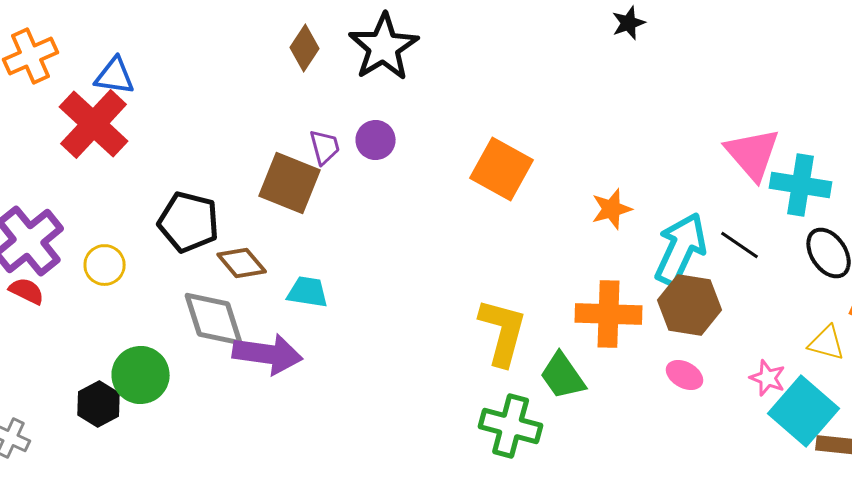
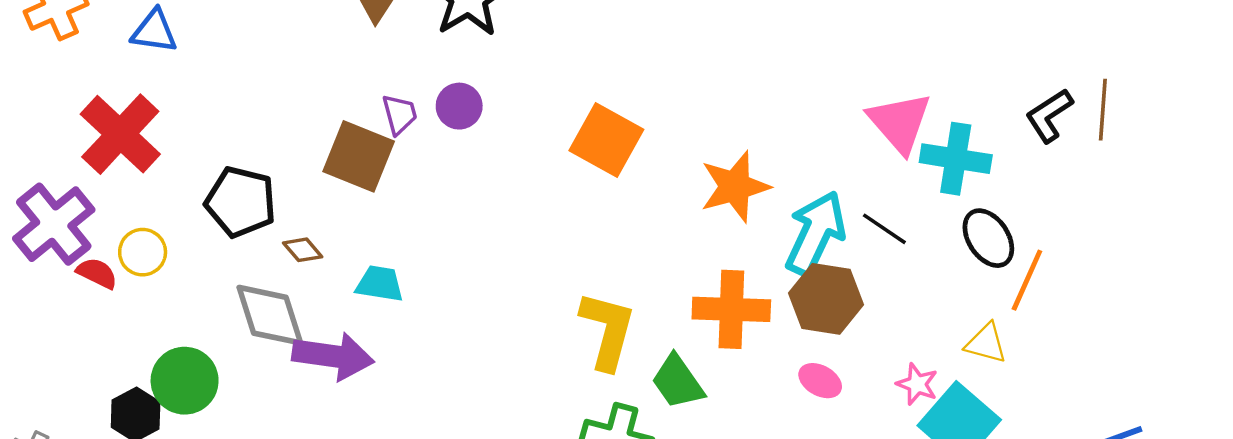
red cross: (94, 124) -> (120, 134), moved
orange star: (612, 209) -> (735, 187), size x1.5
brown diamond: (242, 263) -> (303, 250), size x0.7
red semicircle: (27, 291) -> (97, 273), moved

